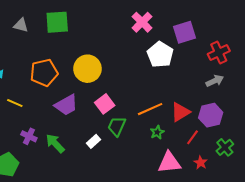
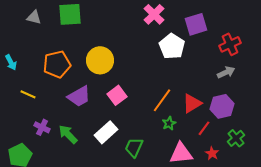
orange line: (150, 109) -> (162, 100), turned -30
green trapezoid: (117, 126) -> (134, 147), moved
white rectangle: (94, 141) -> (106, 132), size x1.6

